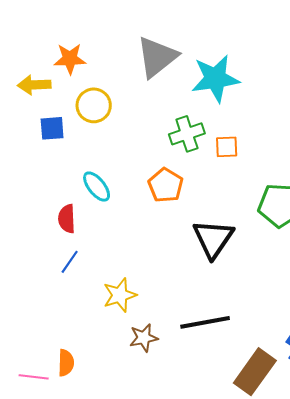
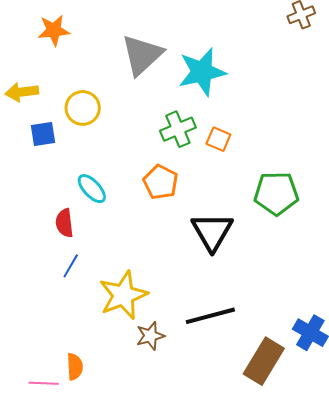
orange star: (70, 59) -> (54, 30), moved
orange square: (227, 147) -> (218, 139), turned 30
yellow star: (120, 295) -> (123, 295), size x1.4

